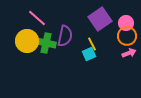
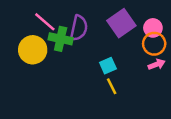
purple semicircle: (65, 36) -> (79, 28), moved
green cross: (46, 43) -> (61, 39), moved
yellow line: (92, 44) -> (112, 86), moved

